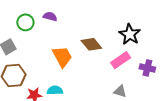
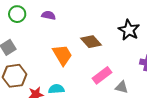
green circle: (25, 22) -> (17, 14), moved
pink rectangle: (121, 60) -> (102, 75), moved

